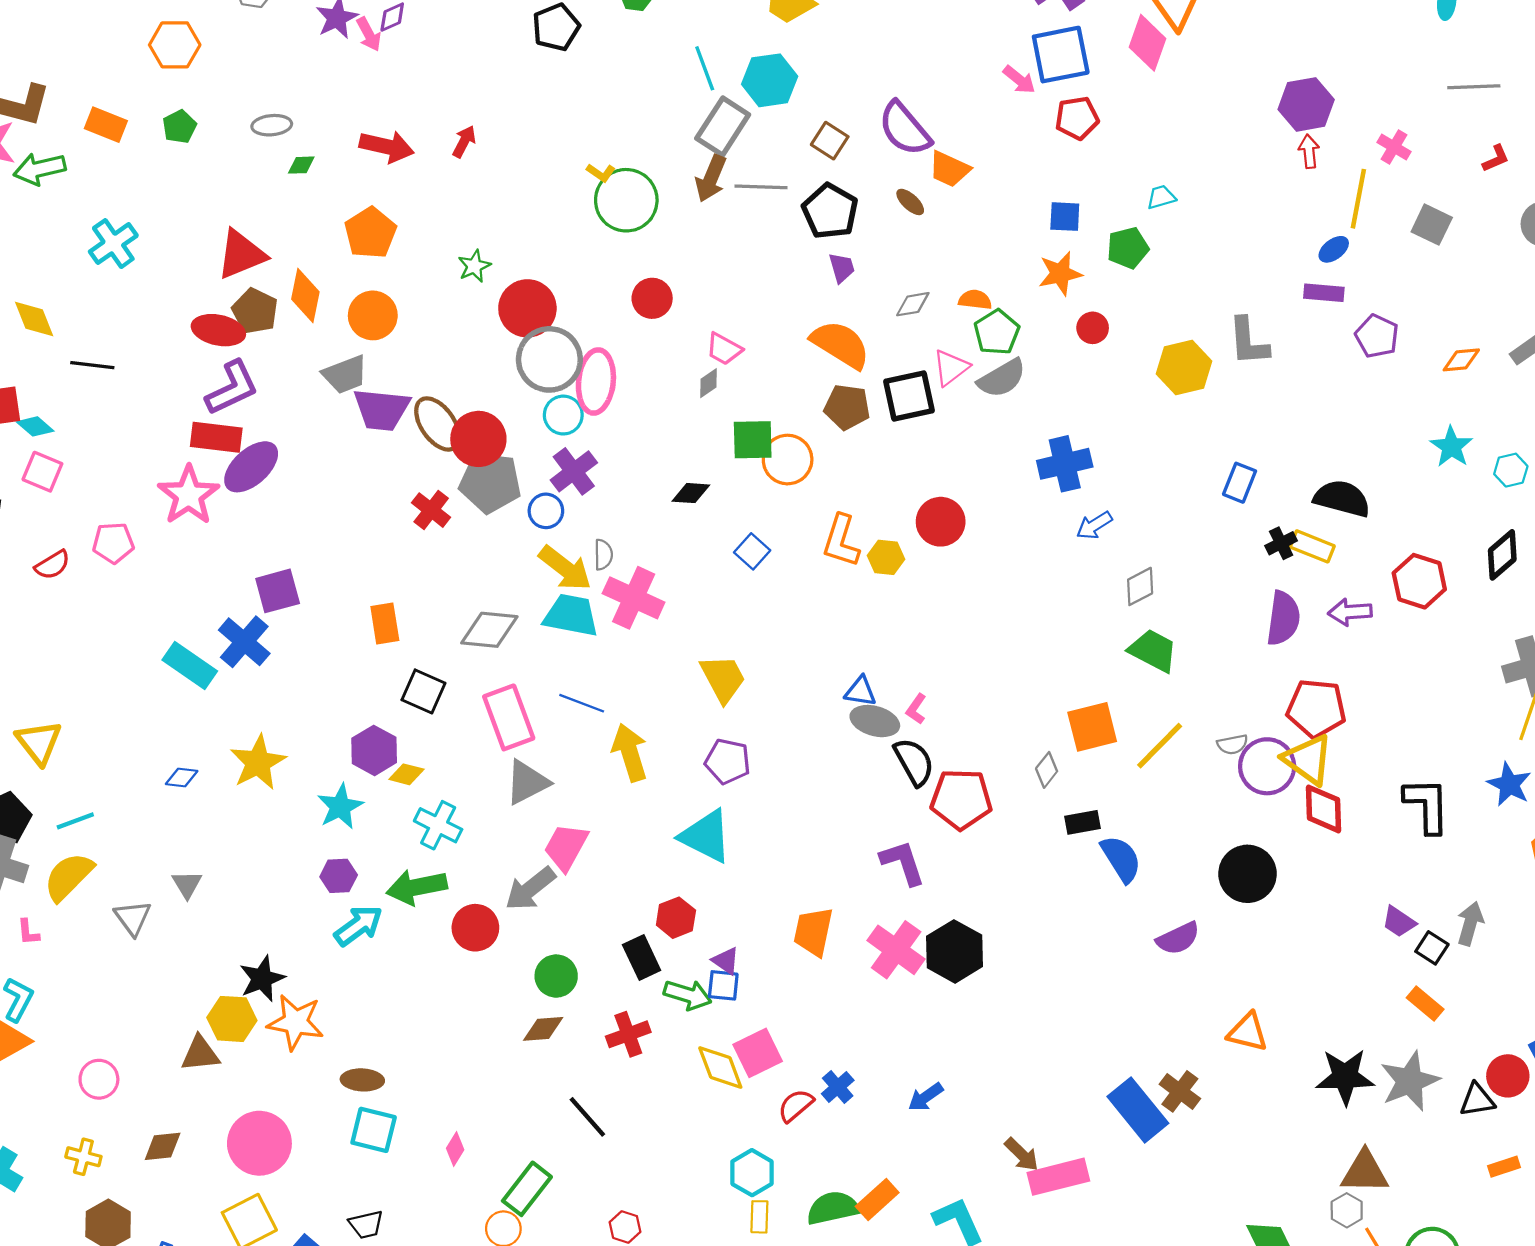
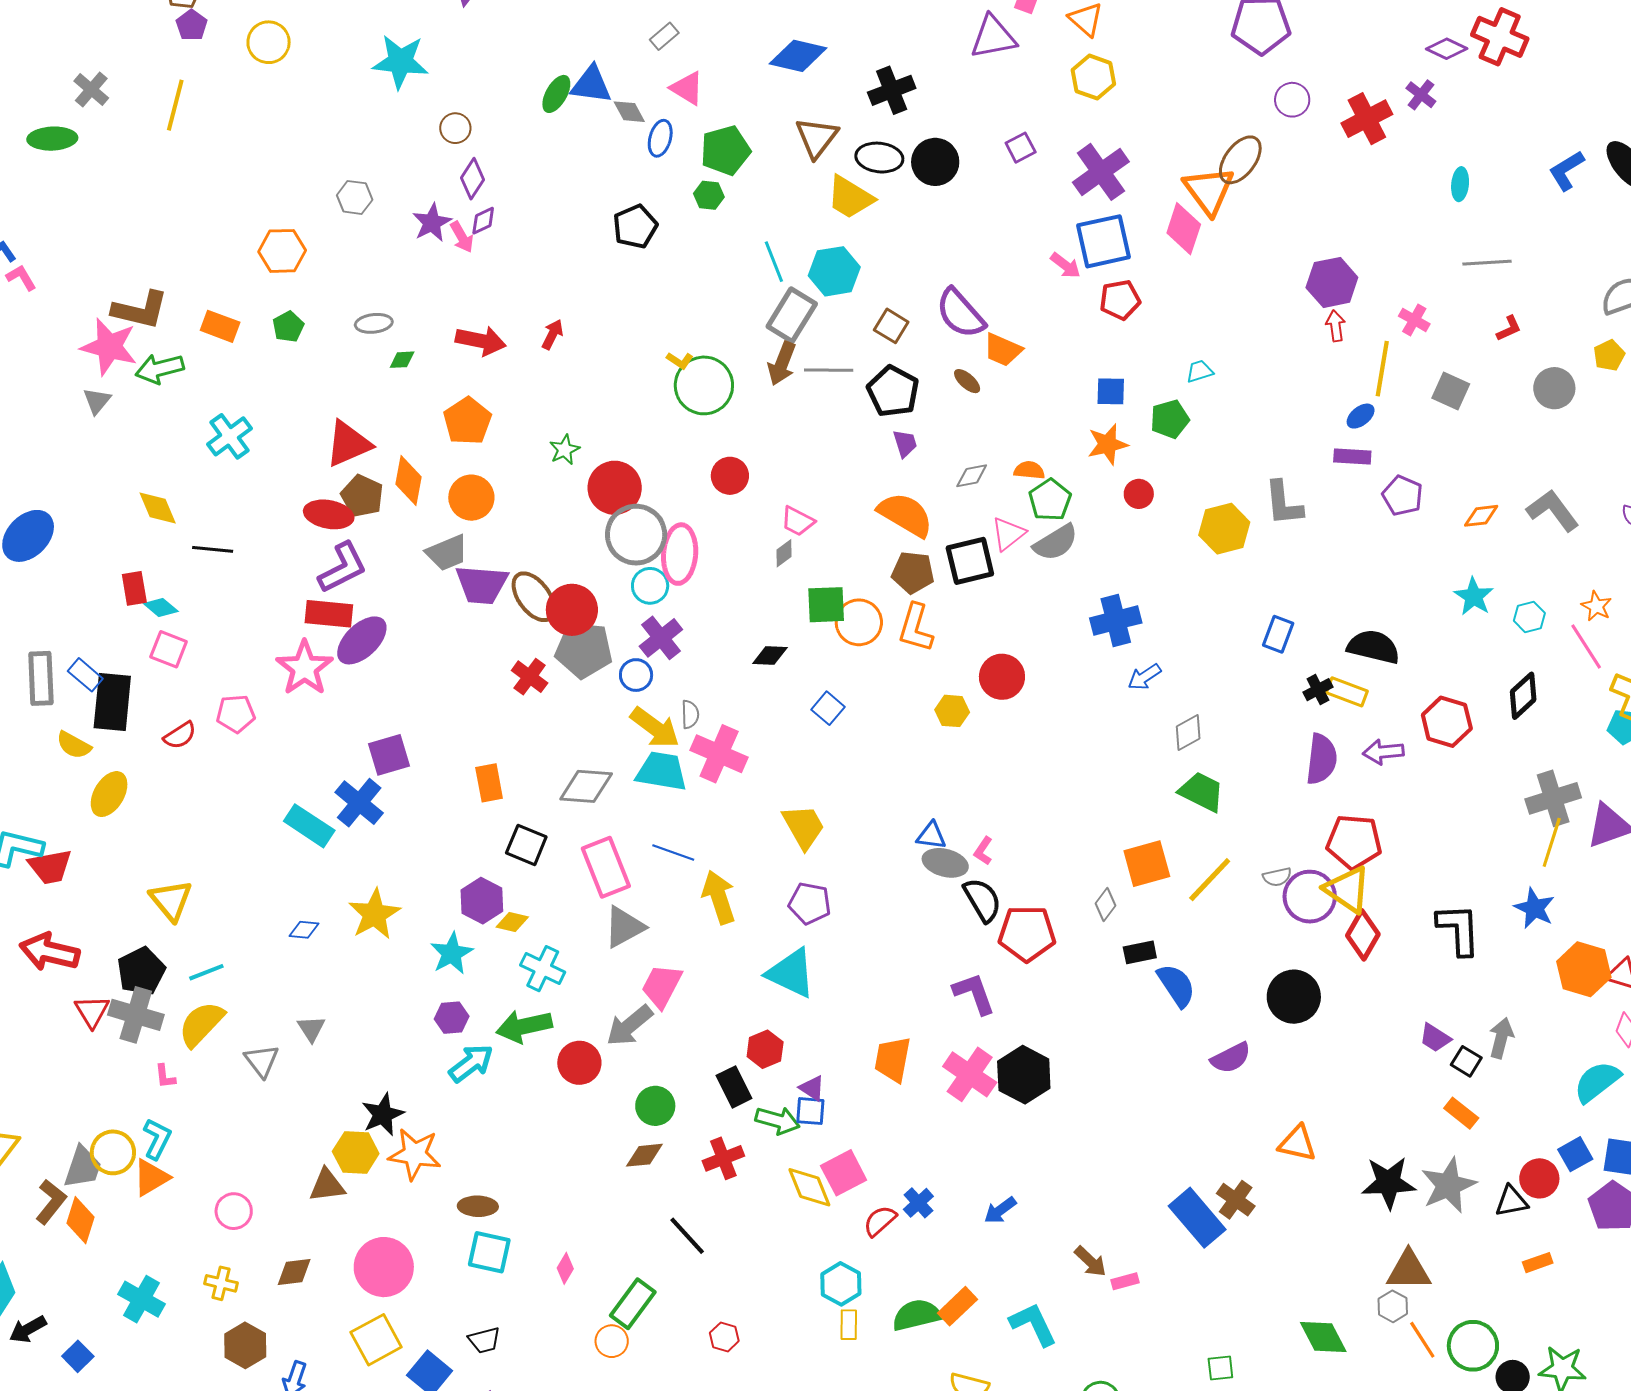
orange L-shape: (841, 541) -> (916, 628), moved
red diamond: (1323, 809) -> (1363, 935), turned 33
pink rectangle: (1058, 1177) -> (1125, 1281), size x0.5

